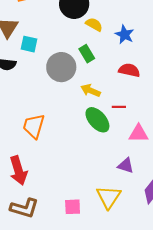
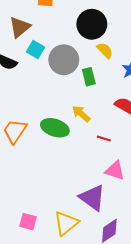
gray circle: (61, 67) -> (64, 60), moved
green ellipse: (97, 120) -> (55, 128), moved, turned -48
purple triangle: (126, 166) -> (92, 198), size x1.6

